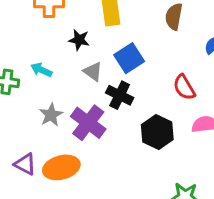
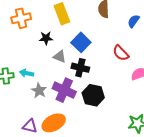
cyan arrow: (41, 70) -> (27, 73), moved
black hexagon: (157, 132) -> (93, 95), moved

